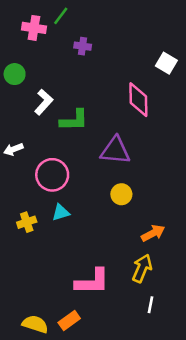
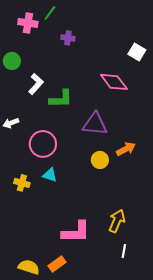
pink diamond: (138, 100) -> (114, 82), turned -36
cyan triangle: (61, 212) -> (50, 175), turned 35
yellow cross: (27, 222) -> (22, 183), turned 35
orange arrow: (153, 233) -> (126, 149), moved

